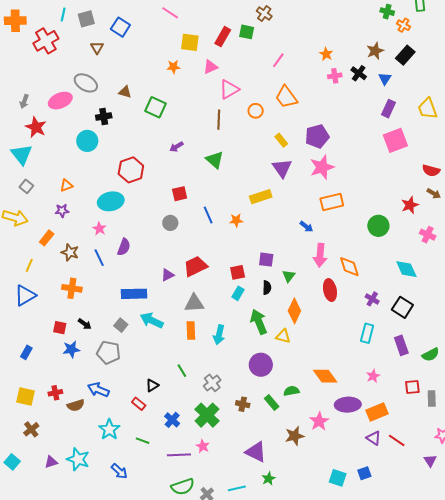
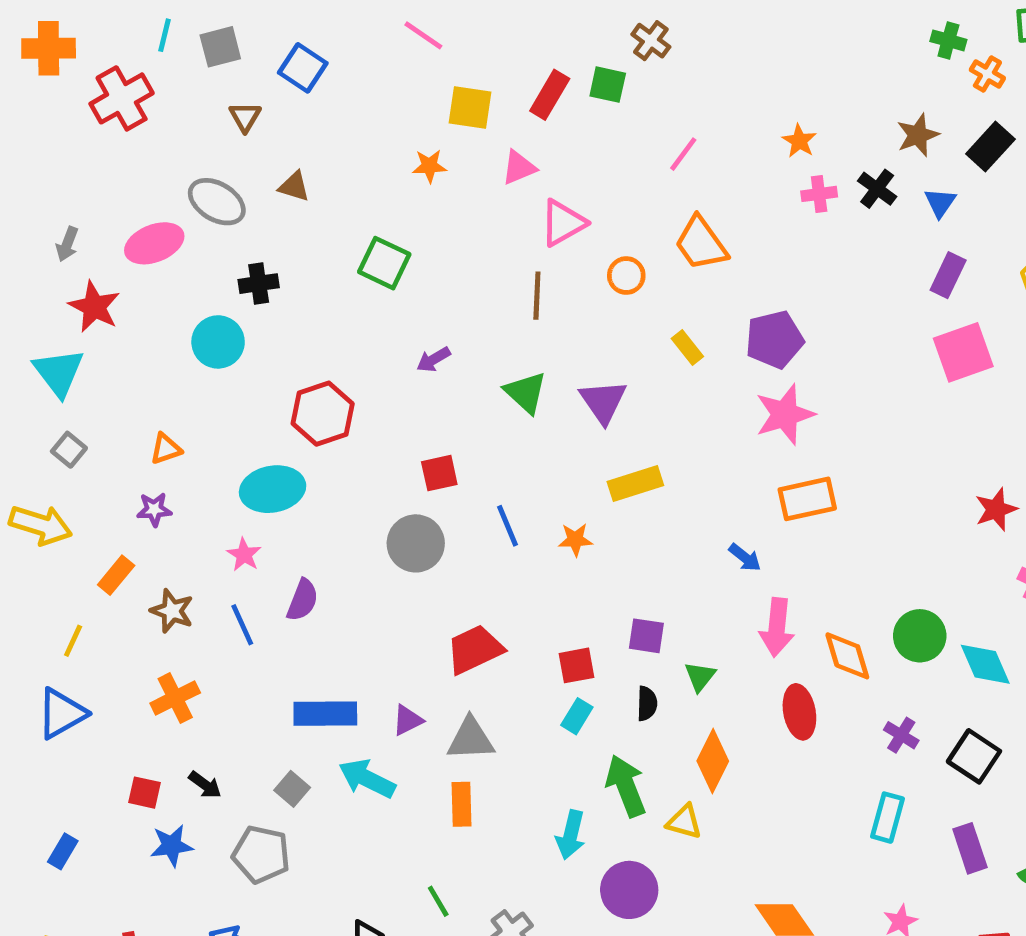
brown triangle: (125, 92) -> (294, 186), moved
purple triangle: (282, 168) -> (603, 402), moved
gray circle: (170, 223) -> (416, 543), size x1.5
green circle: (378, 226) -> (920, 636), moved
purple triangle: (168, 275) -> (408, 720), moved
orange cross: (72, 288) -> (175, 698), turned -36
cyan arrow: (219, 335) -> (571, 835), moved

